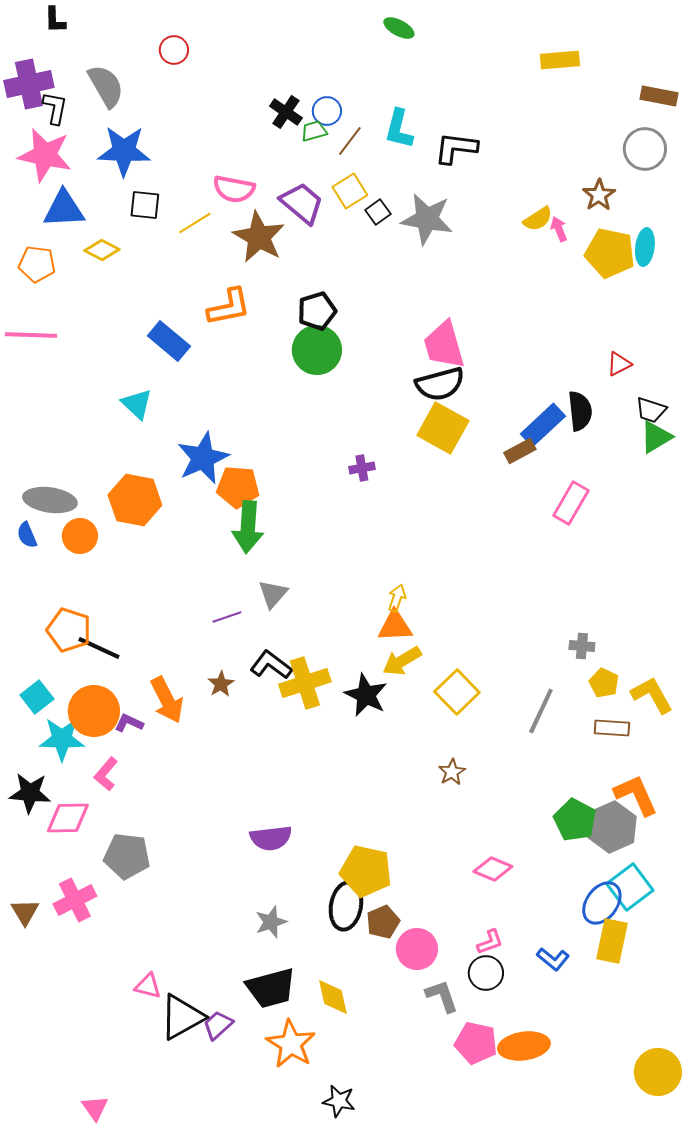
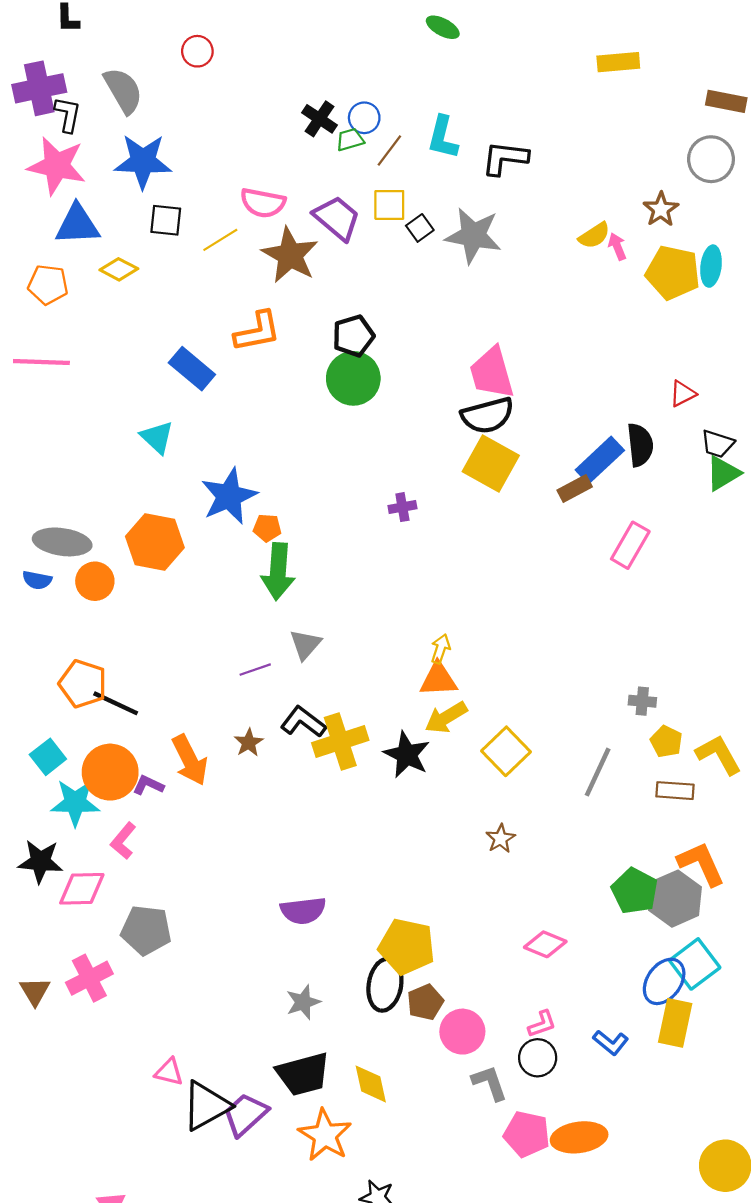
yellow square: (350, 191) -> (389, 205), turned 32
orange pentagon: (238, 487) -> (267, 528), size x0.6
blue semicircle: (27, 535) -> (37, 580), turned -56
purple trapezoid: (218, 1025) -> (245, 1114), size x1.4

